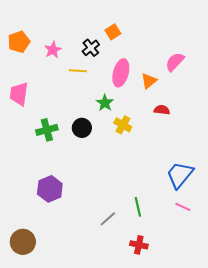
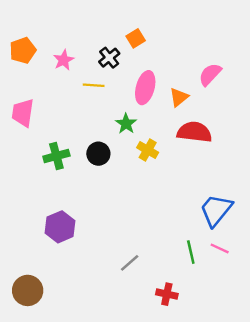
red semicircle: (162, 110) -> (194, 132), size x1.8
green line: (138, 207) -> (191, 252), moved

